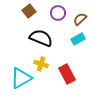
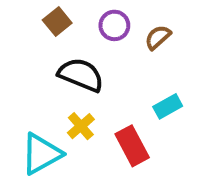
cyan rectangle: (78, 39) -> (168, 106), moved
yellow cross: (41, 64) -> (81, 126), turned 32

